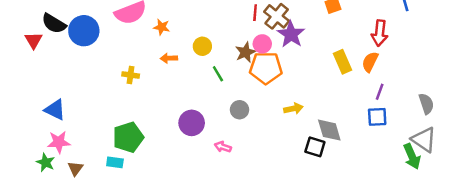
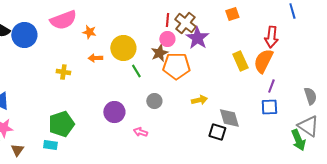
pink circle: (262, 44) -> (167, 39), moved
yellow circle: (202, 46) -> (123, 48), size x1.6
orange semicircle: (370, 62) -> (263, 61), size x1.4

